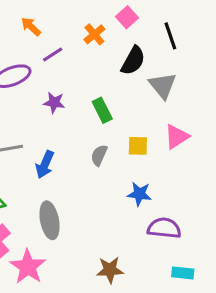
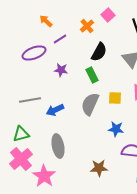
black semicircle: (133, 61) -> (99, 52), moved
gray semicircle: (99, 155) -> (90, 104), size x1.6
blue arrow: (45, 165) -> (55, 110), turned 42
brown star: (110, 270) -> (99, 168), moved

